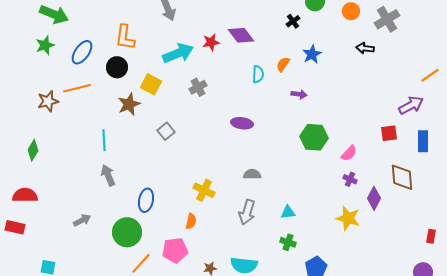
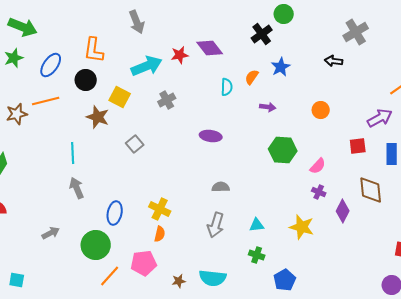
orange circle: (351, 11) -> (321, 110), moved
black cross: (293, 21) -> (262, 34), size x1.5
brown star: (129, 104) -> (98, 117), turned -30
yellow cross: (204, 190) -> (160, 209), moved
yellow star: (348, 218) -> (302, 227), moved

